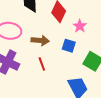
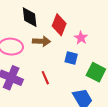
brown arrow: (40, 40) -> (41, 41), moved

